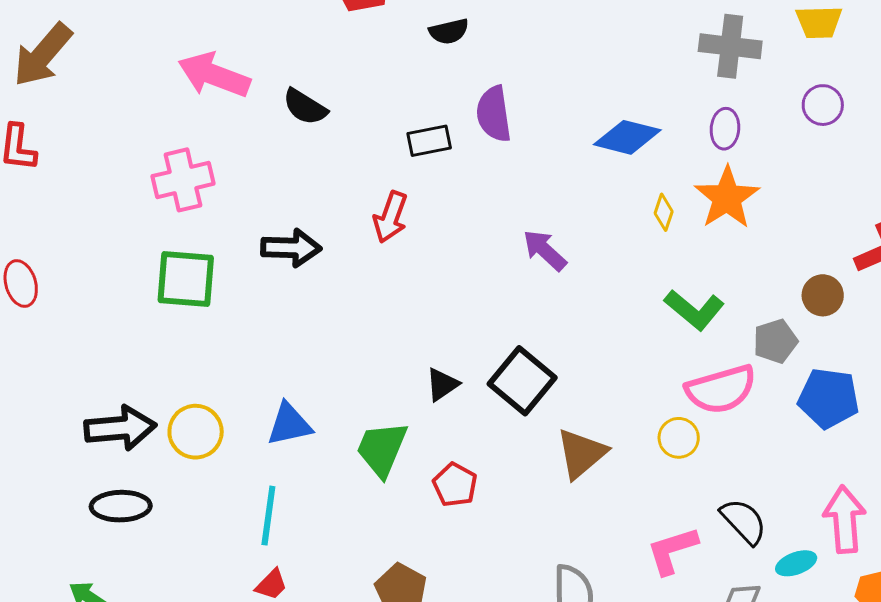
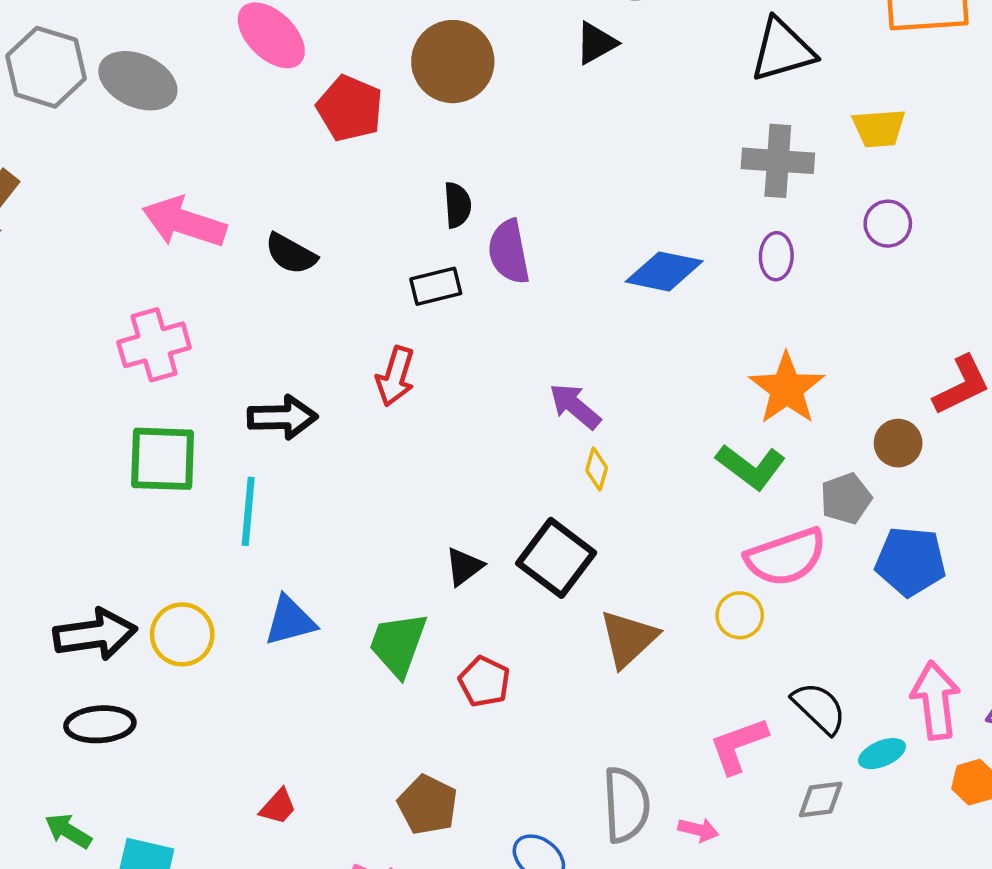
black semicircle: (449, 31) -> (457, 205), moved, turned -78
orange star: (727, 198) -> (787, 389), moved
yellow diamond: (664, 212) -> (597, 469), moved
cyan line: (268, 516) -> (248, 511), moved

